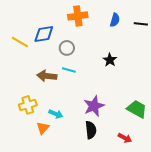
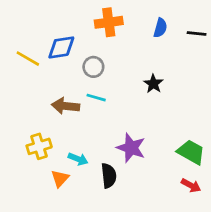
purple star: (94, 106) -> (131, 148), turned -30
black semicircle: (91, 130) -> (109, 176), moved
red arrow: (125, 138) -> (191, 185), moved

